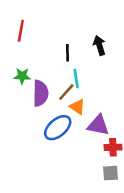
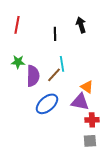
black arrow: (99, 45) -> (81, 25), moved
black line: (68, 53) -> (55, 34), moved
orange triangle: (77, 107) -> (87, 87), moved

